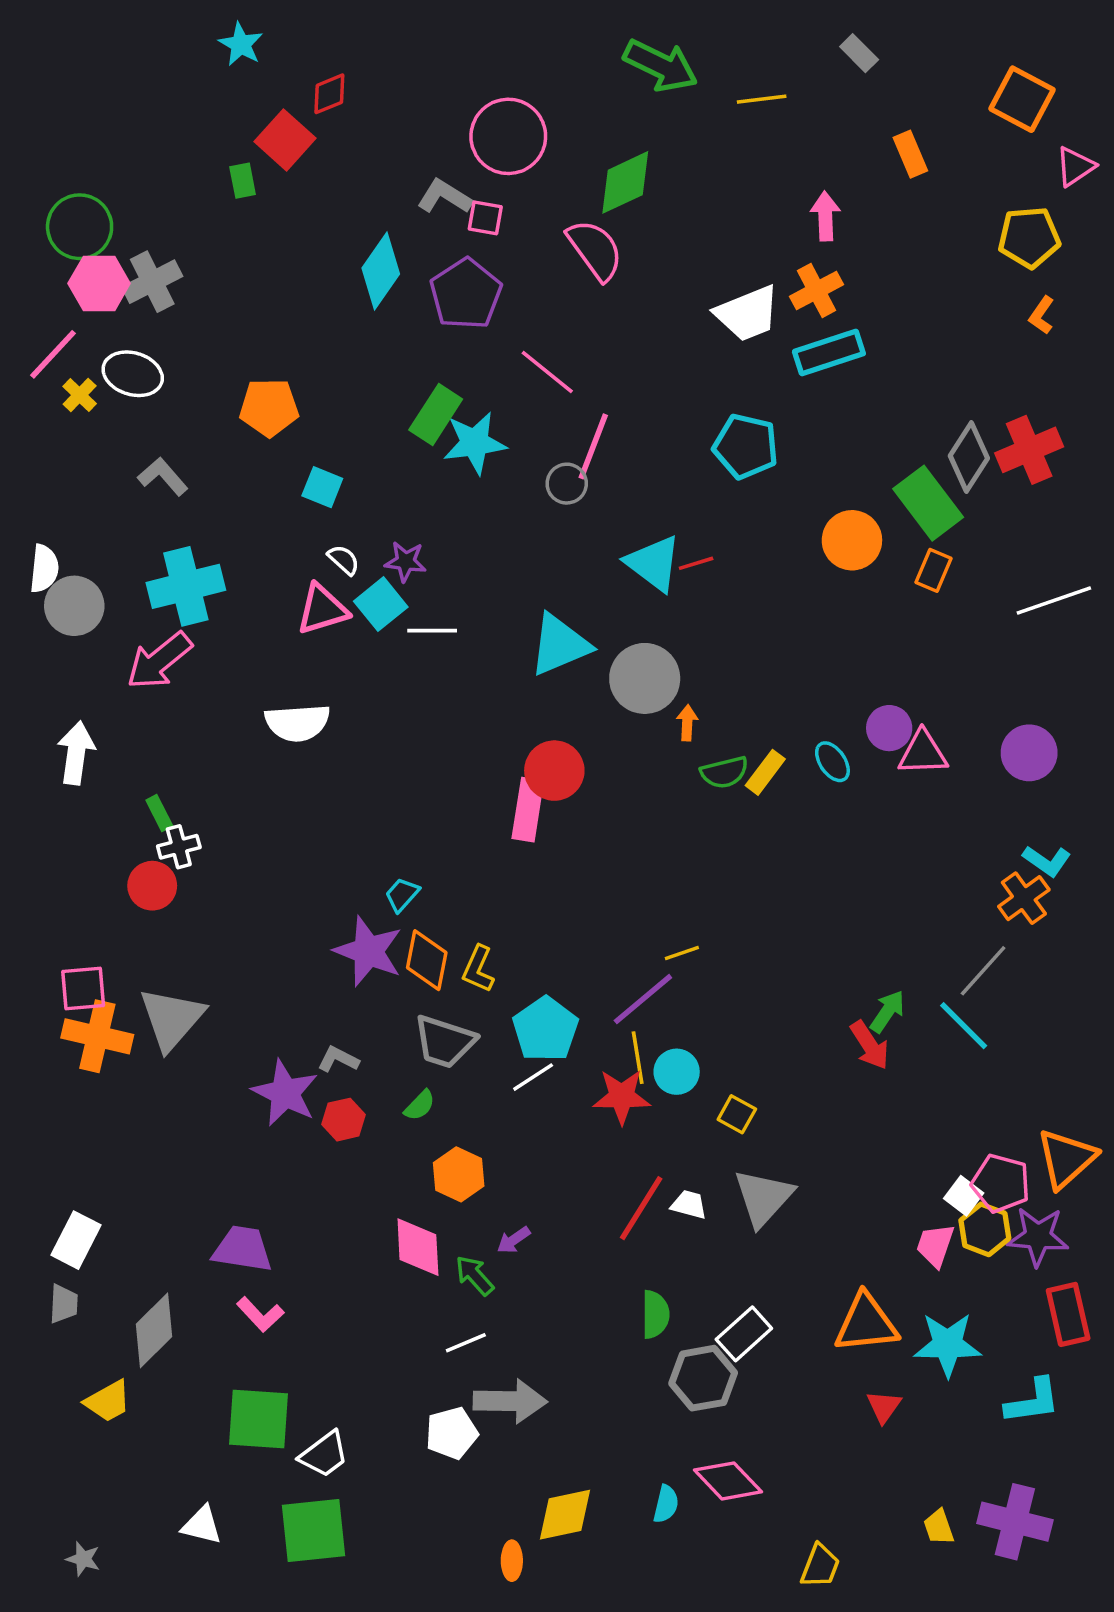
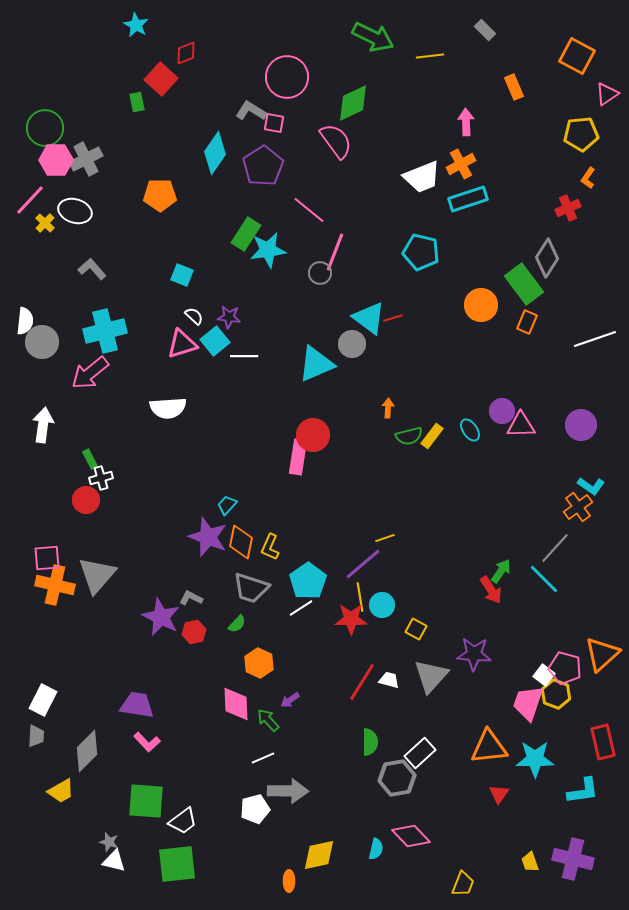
orange pentagon: (269, 407) -> (160, 195), moved
red cross: (1029, 450) -> (568, 208), moved, size x0.7
gray circle: (645, 678) -> (352, 344), moved, size x0.7
purple star: (1038, 1236) -> (474, 654), moved
pink trapezoid: (935, 1245) -> (528, 703), size x1.4
gray star: (83, 1559) -> (109, 842), moved

